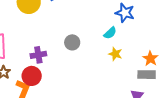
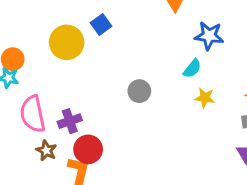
purple cross: (38, 55) -> (70, 121), moved

